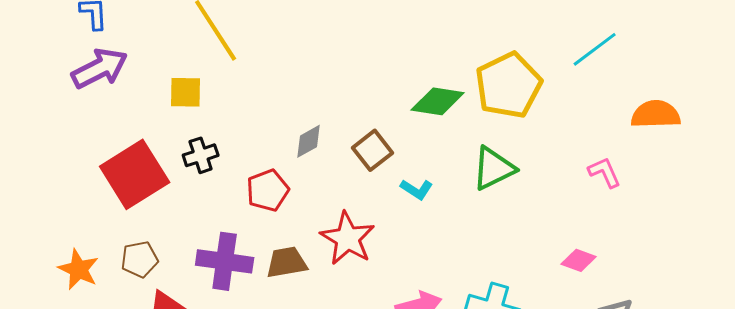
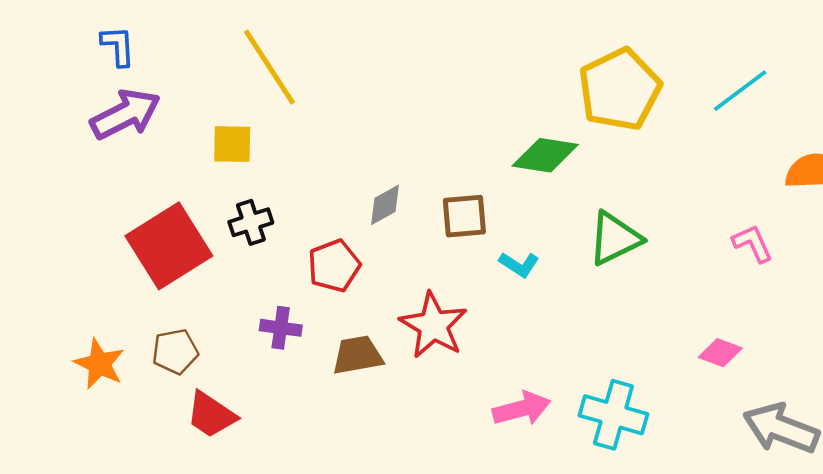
yellow pentagon: (509, 85) -> (620, 89), moved
brown square: (373, 150) -> (464, 216), turned 33
purple cross: (225, 261) -> (281, 328), moved, size x0.6

